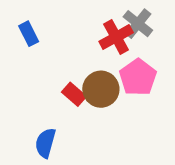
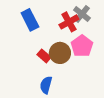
blue rectangle: (29, 34) -> (30, 20), moved, size x1.5
blue semicircle: (45, 143) -> (46, 85), moved

